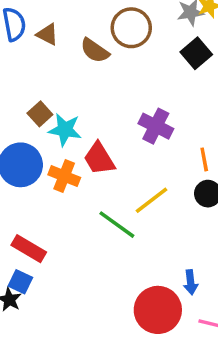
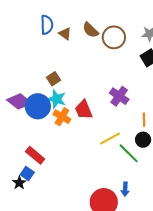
brown semicircle: (95, 51) -> (90, 30), moved
cyan star: (65, 130) -> (57, 99), moved
green line: (117, 225) -> (129, 153), moved

